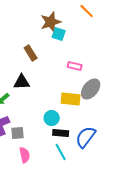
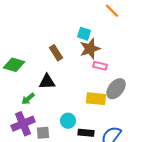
brown star: (51, 22) -> (90, 49), moved
cyan circle: (52, 118) -> (68, 121), moved

